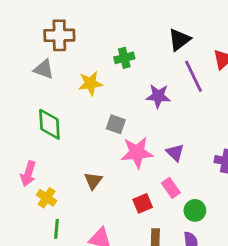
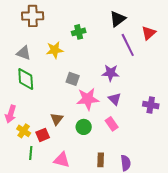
gray triangle: (44, 69) -> (24, 53), moved
purple star: (158, 96) -> (111, 73), moved
red square: (143, 203) -> (43, 135), moved
green circle: (195, 210) -> (84, 127), moved

